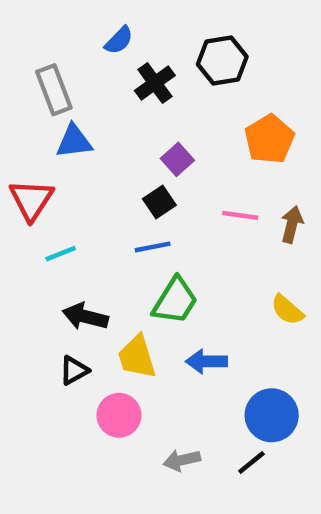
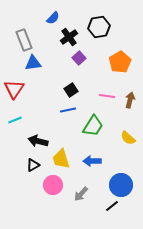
purple square: (177, 159) -> (79, 58), moved
cyan line: (61, 254) -> (15, 120), moved
green trapezoid: (175, 301) -> (93, 126), moved
gray arrow: (182, 460) -> (81, 194), moved, turned -35

